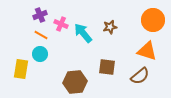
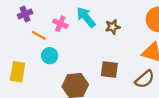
purple cross: (40, 15) -> (25, 14), moved
cyan arrow: (83, 33) -> (86, 17), moved
cyan circle: (40, 54) -> (50, 56), moved

